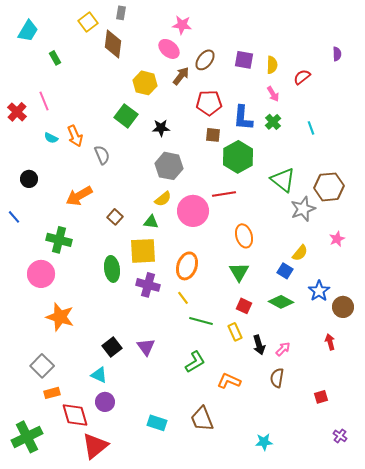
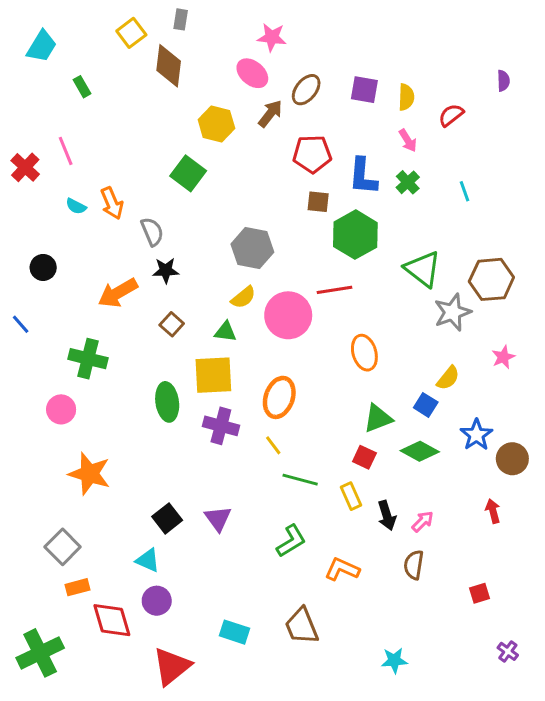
black star: (161, 128) -> (166, 270), moved
green triangle: (239, 272) -> (378, 418), moved, turned 40
pink circle: (41, 274) -> (61, 409), size x0.7
red triangle: (95, 446) -> (172, 666), moved

